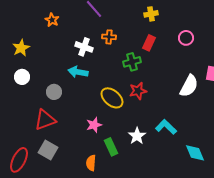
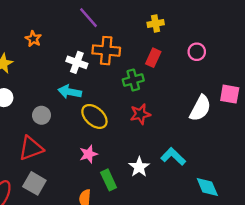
orange star: (52, 20) -> (33, 39), moved
orange cross: (109, 37) -> (106, 51), size x1.6
yellow ellipse: (112, 98) -> (94, 116), moved

